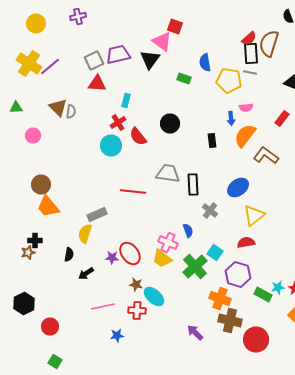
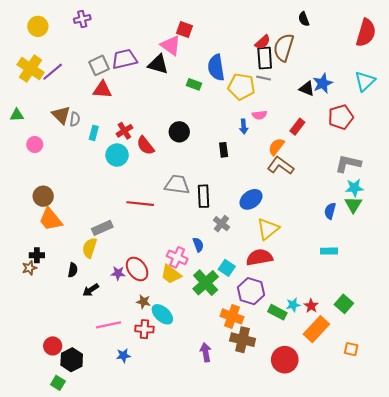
black triangle: (150, 60) -> (158, 64), turned -50
blue semicircle: (205, 62) -> (216, 68), size x1.4
cyan rectangle: (126, 100) -> (94, 133), moved
orange semicircle: (245, 136) -> (276, 147), moved, size x0.7
red semicircle: (246, 242) -> (259, 257), size x1.4
black hexagon: (24, 304) -> (72, 360), moved
purple arrow: (195, 332) -> (206, 352), turned 36
red circle: (256, 340) -> (285, 360), moved

